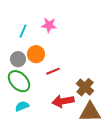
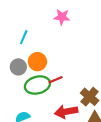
pink star: (49, 25) -> (62, 17), moved
green ellipse: (19, 81) -> (37, 85), moved, turned -60

